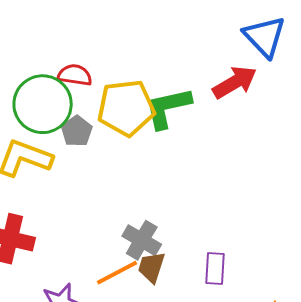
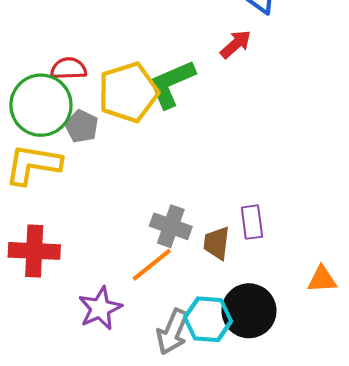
red arrow: (235, 82) -> (236, 44), size x0.7
brown trapezoid: (151, 267) -> (217, 243), moved
purple rectangle: (215, 269) -> (252, 222), moved

